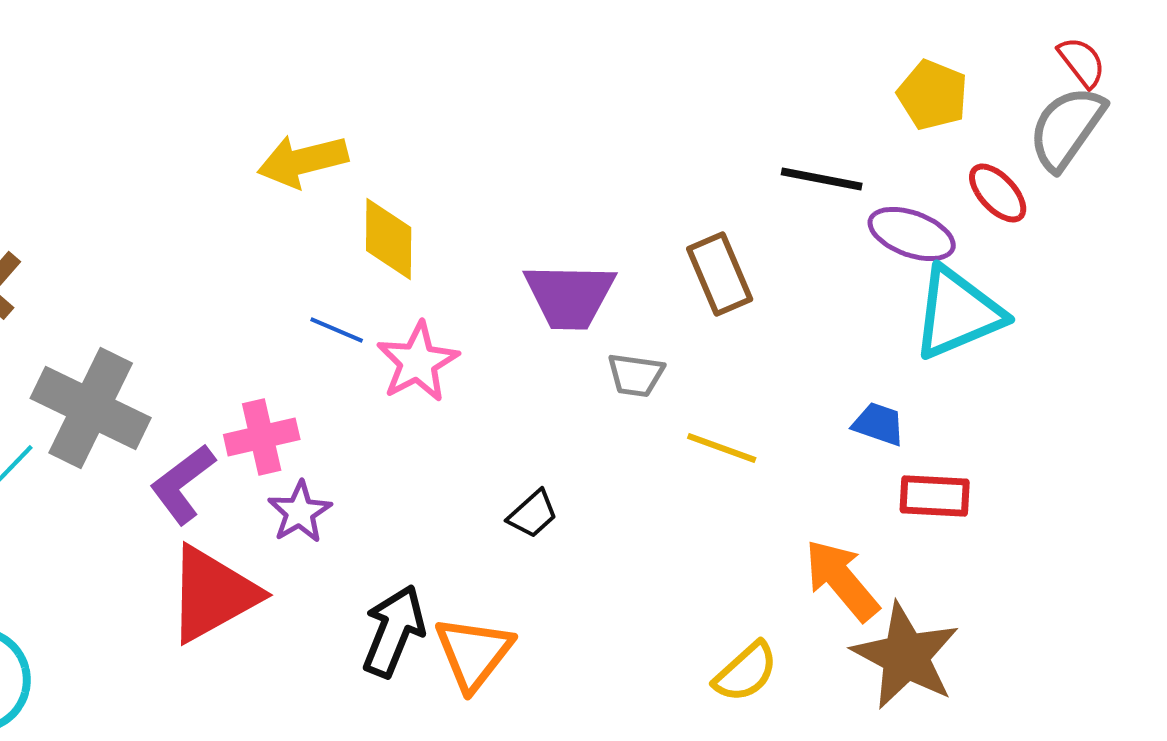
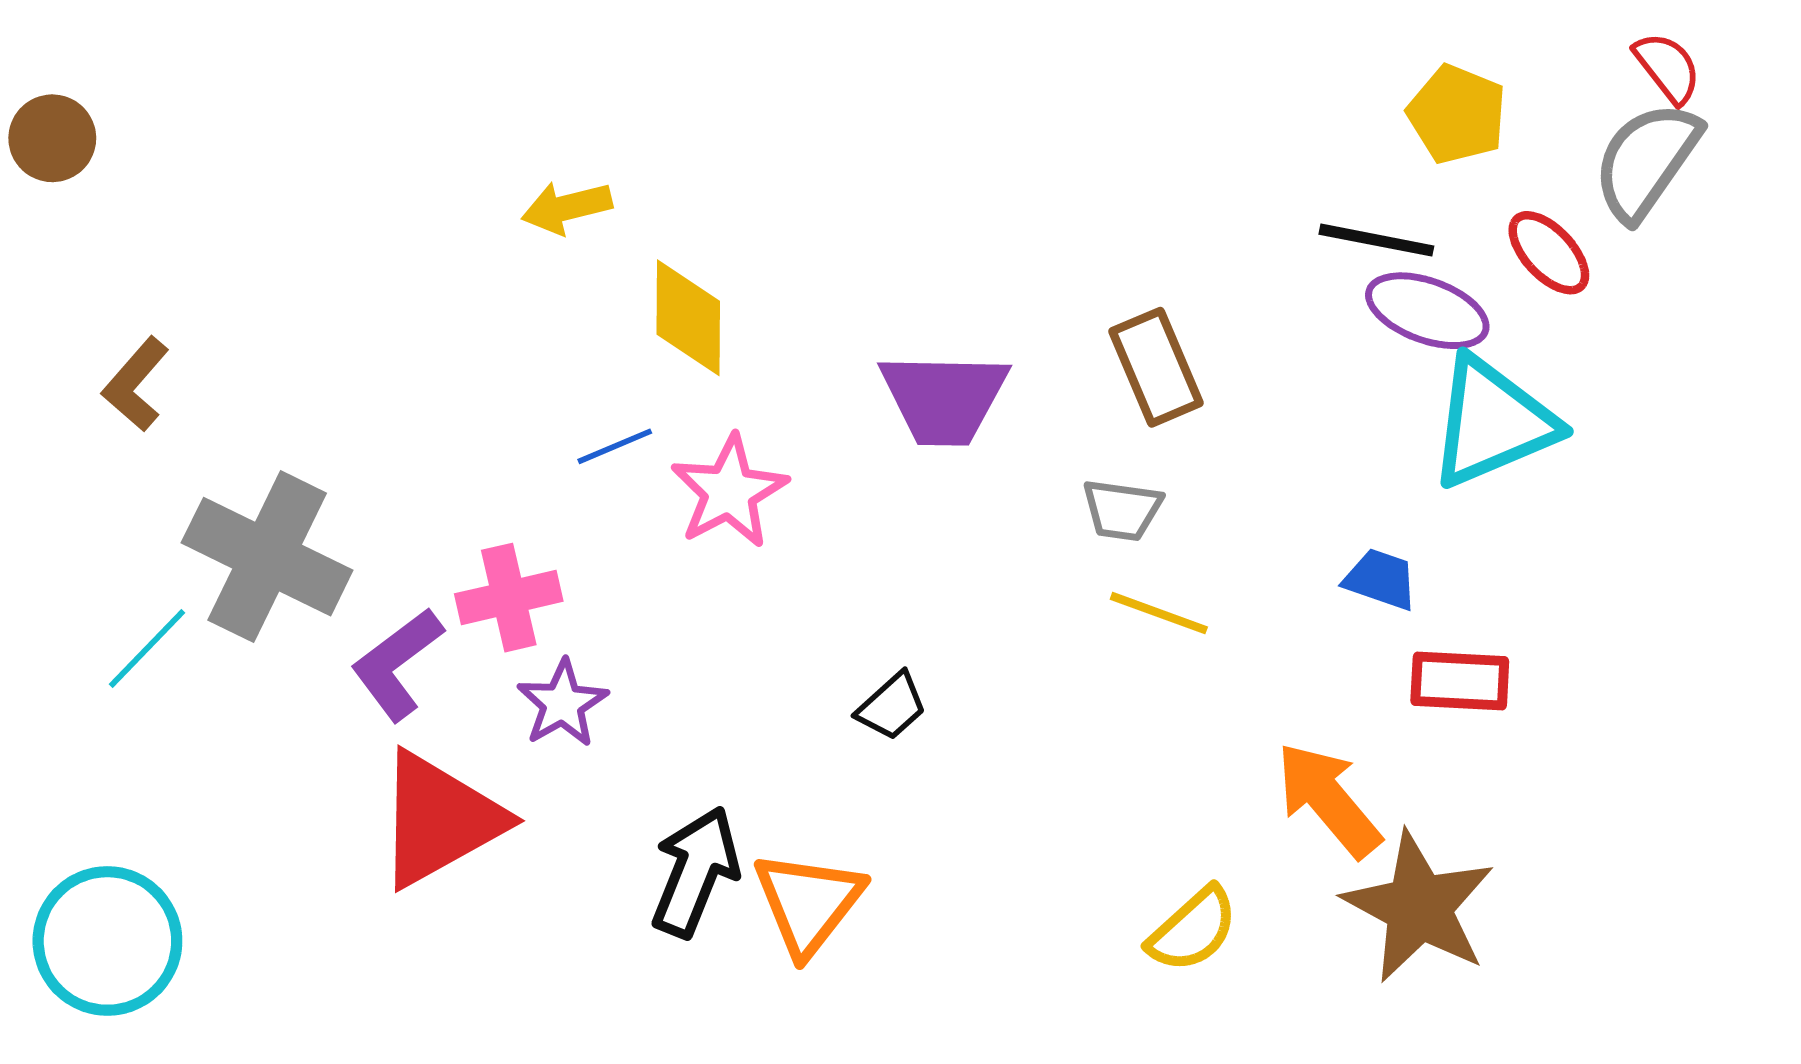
yellow arrow: (303, 161) -> (567, 208), size x0.7
black line: (822, 179) -> (1376, 240), moved
blue line: (337, 330) -> (615, 446), turned -46
gray trapezoid: (636, 375) -> (1122, 510), moved

